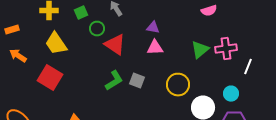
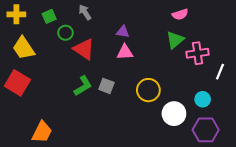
green triangle: (200, 50) -> (175, 40), moved

